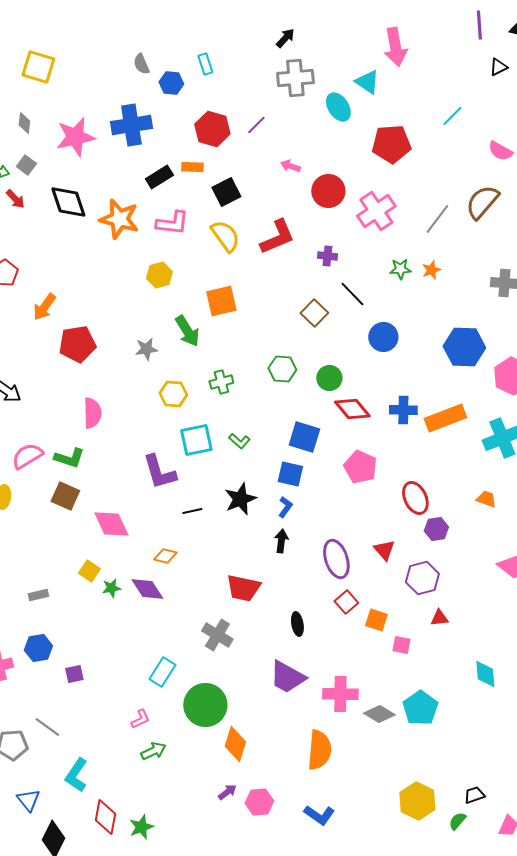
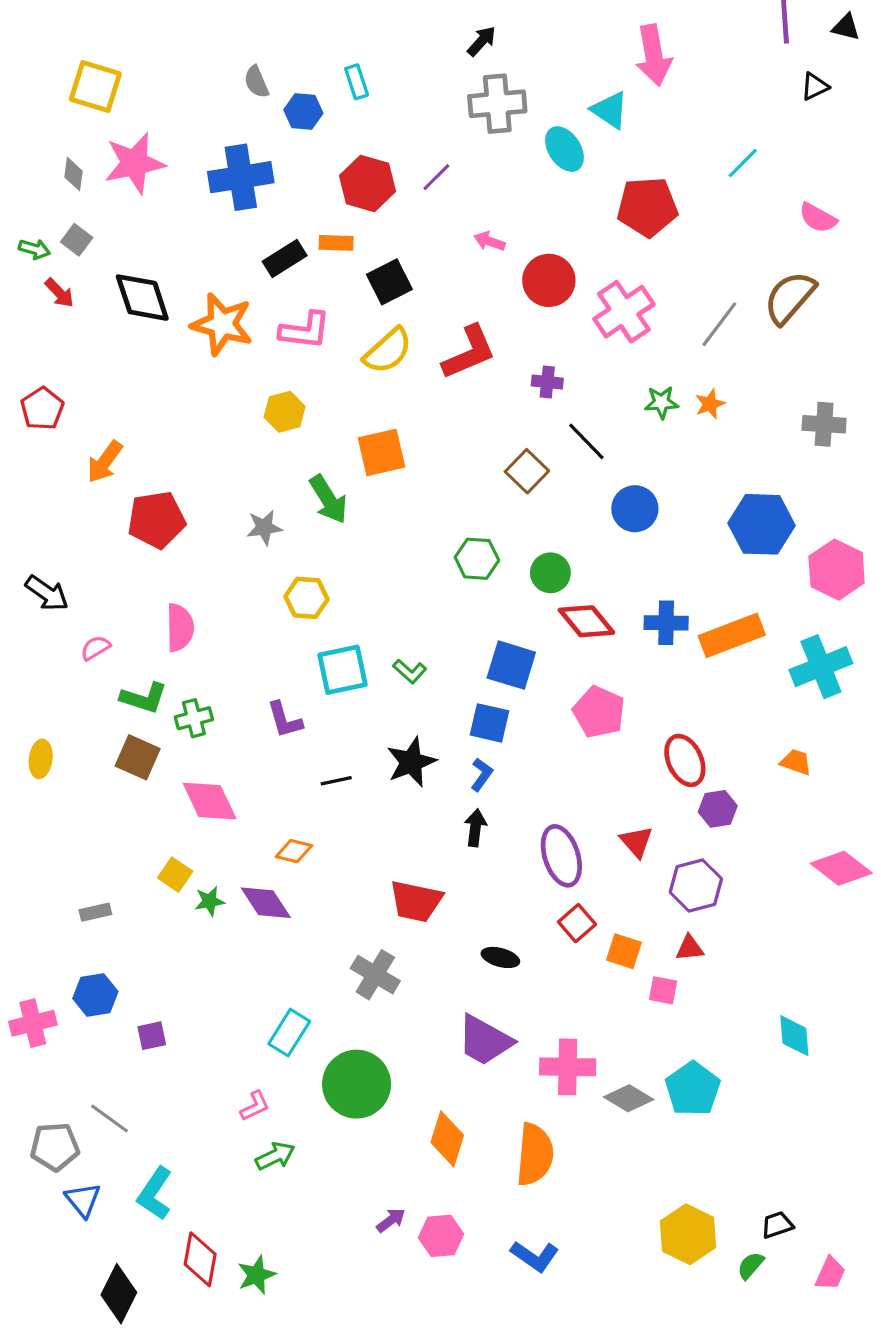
pink star: (75, 137) -> (134, 163), moved
yellow semicircle: (225, 236) -> (388, 351), turned 84
green cross: (221, 382) -> (194, 718), moved
pink semicircle: (27, 456) -> (95, 648), moved, size x0.6
purple L-shape: (159, 472) -> (285, 720), size x0.7
red triangle: (439, 618) -> (690, 948), moved
black ellipse: (297, 624) -> (500, 957), turned -65
orange diamond: (235, 744) -> (447, 1139), moved
blue triangle: (28, 800) -> (83, 1200), moved

